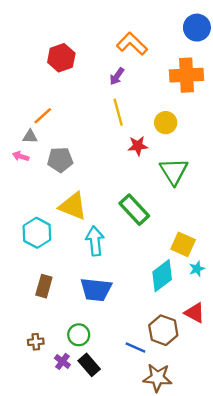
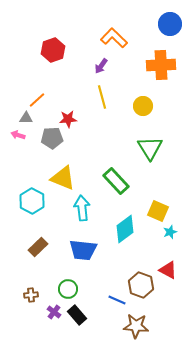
red star: (138, 146) -> (68, 119), moved
cyan diamond: (162, 276) -> (125, 229), moved
brown rectangle: (44, 286) -> (38, 247), turned 30

